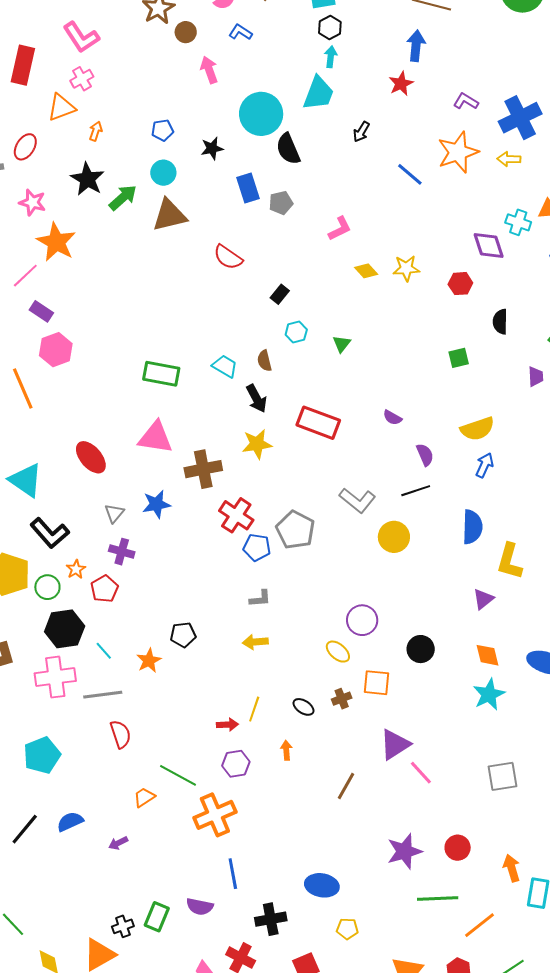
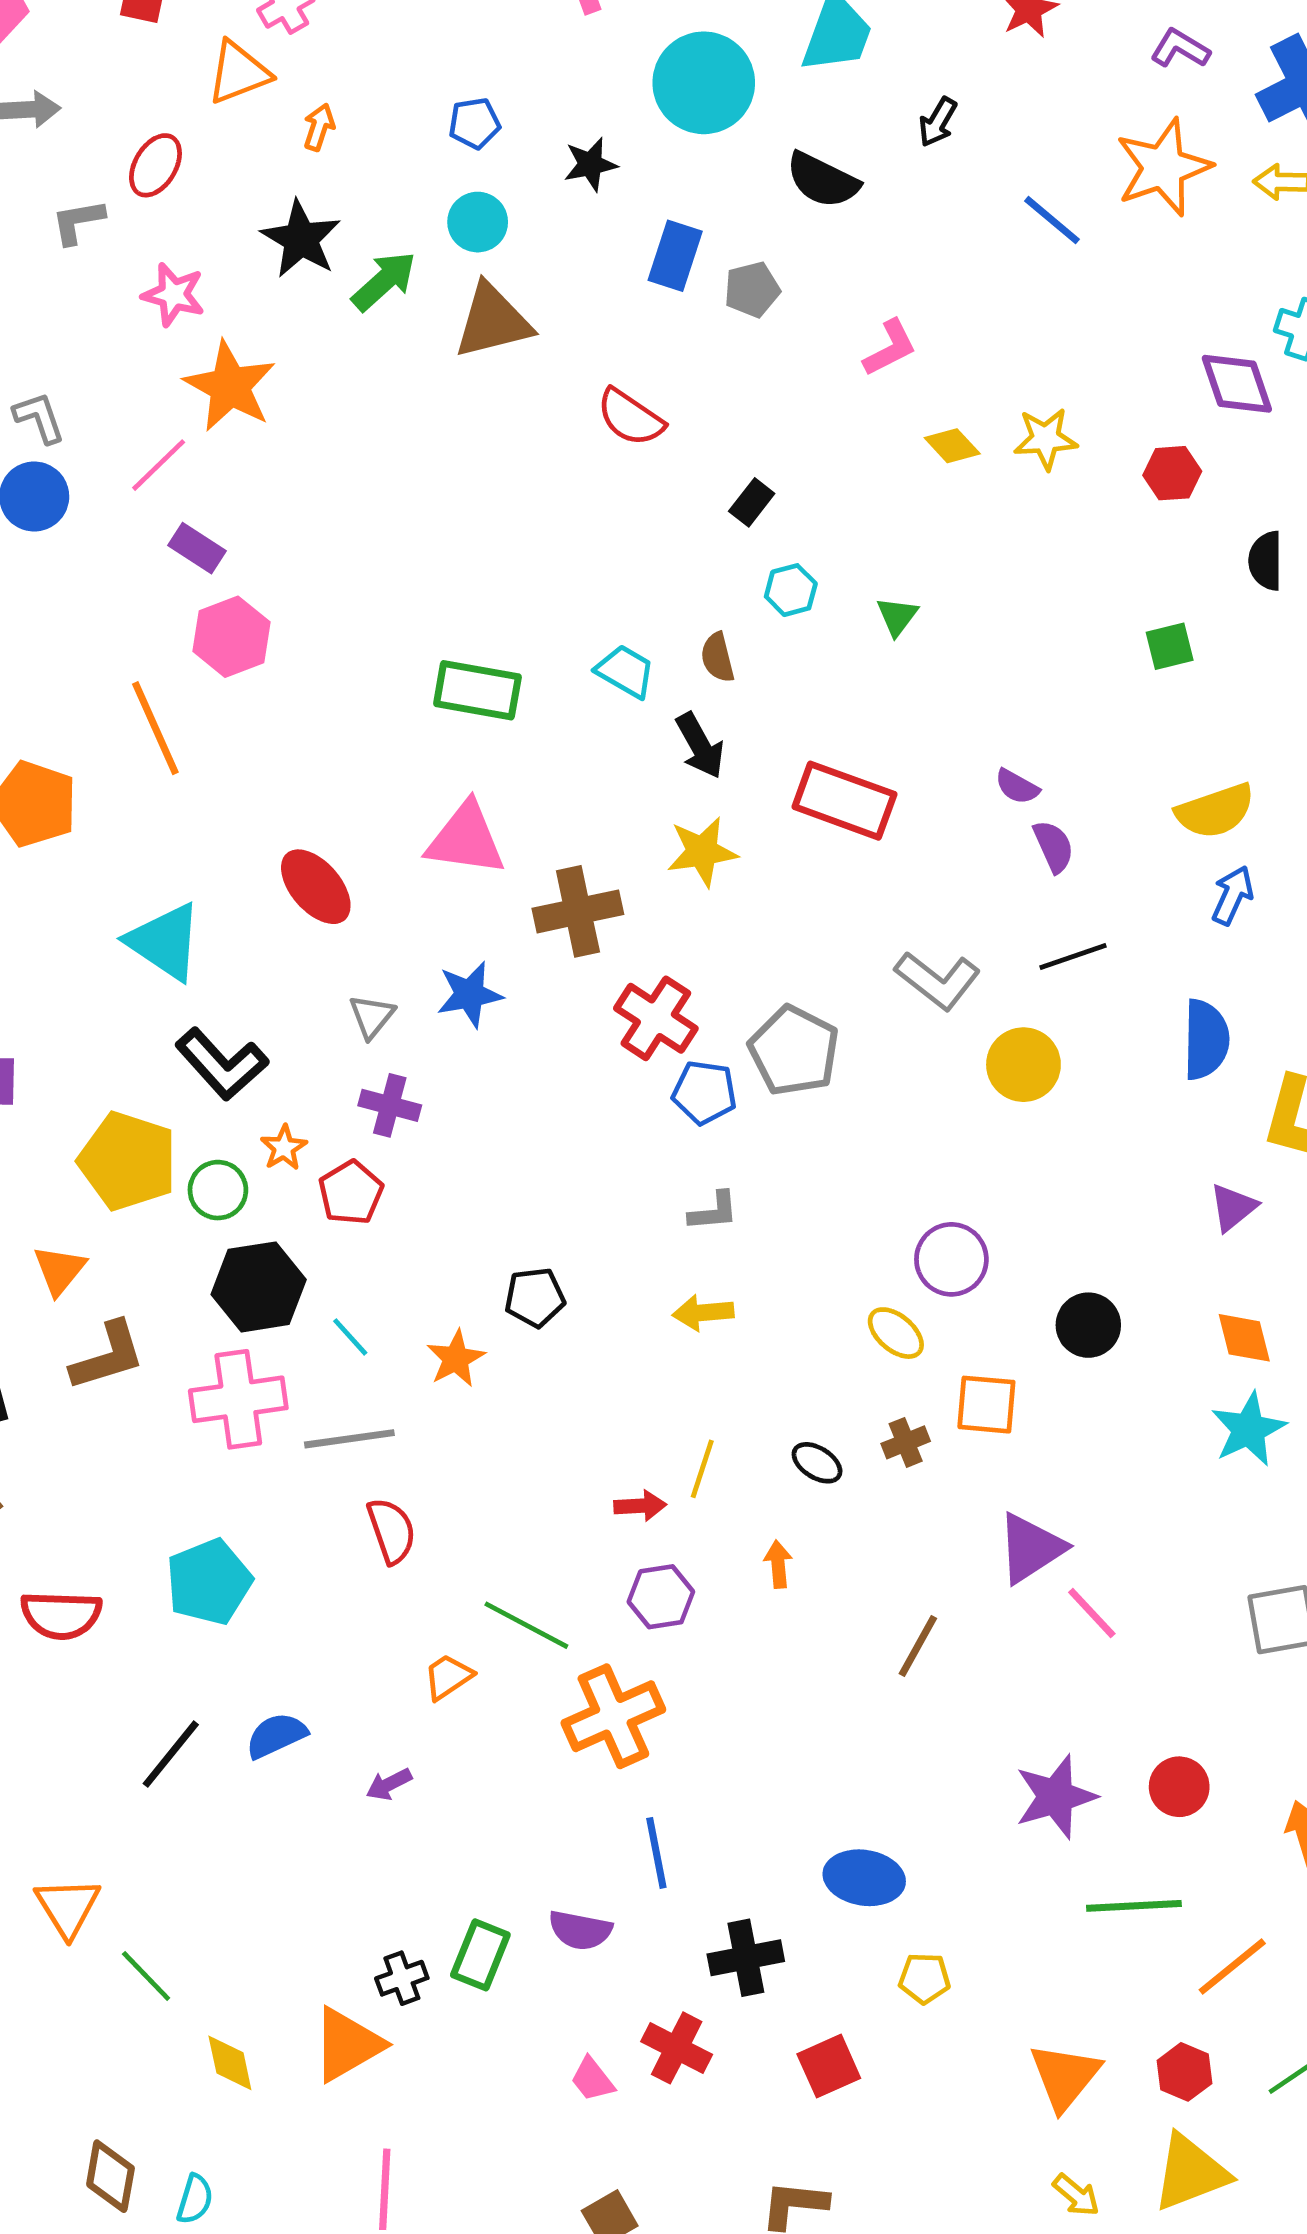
black semicircle: (288, 149) -> (823, 180), moved, turned -40
blue rectangle: (248, 188) -> (675, 256), turned 36
purple semicircle: (425, 455) -> (1054, 846), moved

